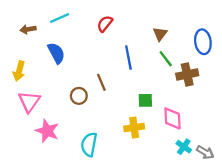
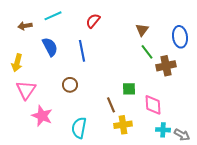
blue line: (128, 58) -> (82, 51), moved
brown line: (101, 82) -> (111, 105), moved
yellow cross: (134, 127) -> (123, 125), moved
cyan cross: (184, 147) -> (163, 130), turned -32

